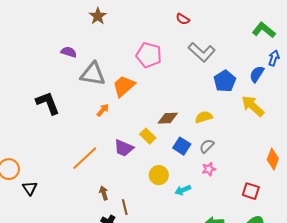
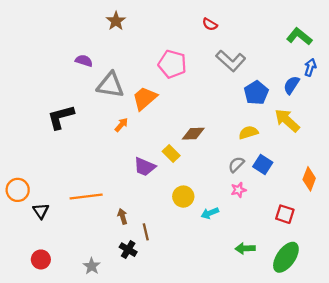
black L-shape: (48, 103) -> (61, 117), turned -84
yellow semicircle: (204, 117) -> (248, 132), moved
blue square: (182, 146) -> (263, 165), moved
orange line: (85, 158) -> (86, 197), moved, turned 36

